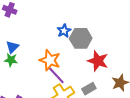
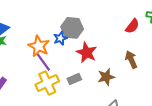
blue star: (64, 31) -> (60, 38), moved

